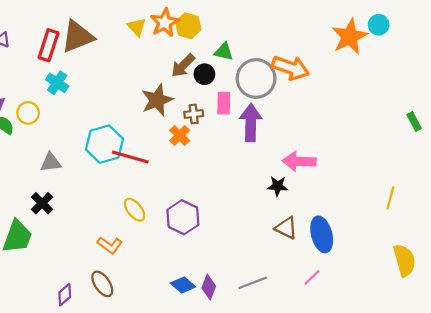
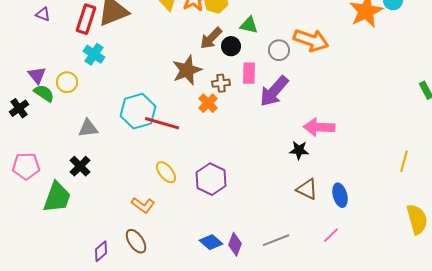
gray circle: (256, 78) -> (279, 50), size x0.6
purple arrow: (251, 123) -> (274, 91), turned -140
blue ellipse: (322, 234) -> (340, 195), size x0.7

